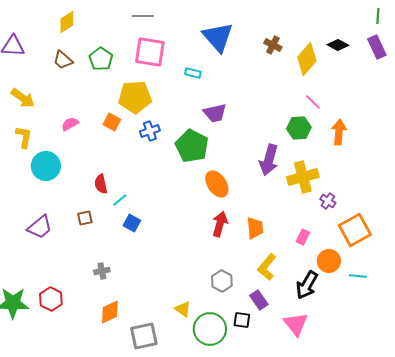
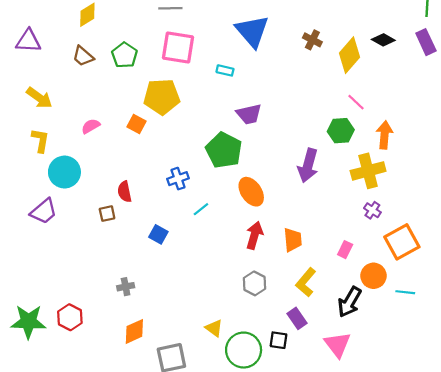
blue cross: (150, 131) -> (178, 179), moved
yellow cross: (303, 177) -> (368, 171), moved
cyan line: (120, 200) -> (201, 209), moved
brown square: (85, 218) -> (107, 214), moved
purple trapezoid: (40, 227) -> (44, 211), moved
gray hexagon: (222, 281) -> (254, 283), moved

